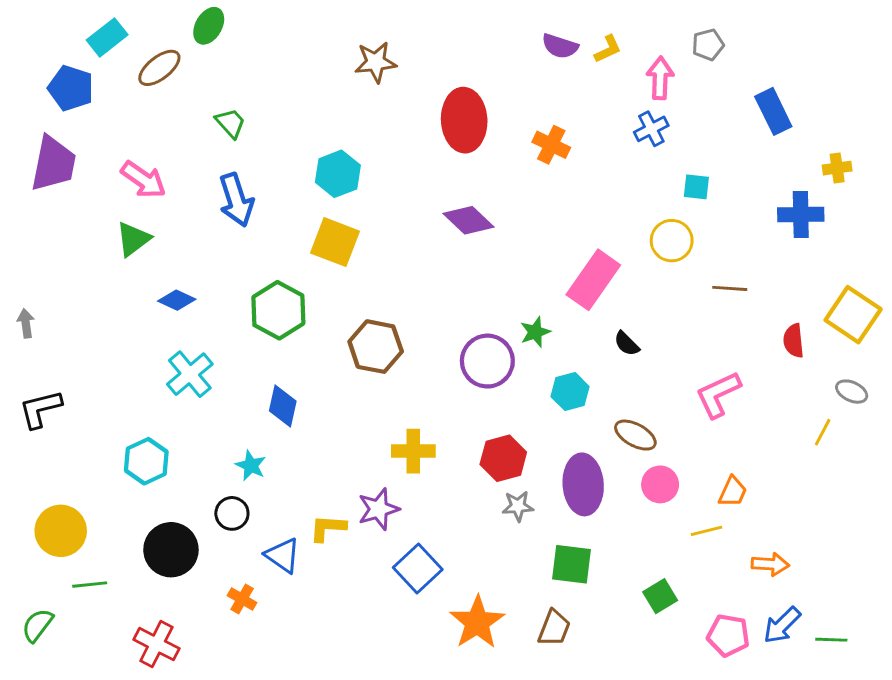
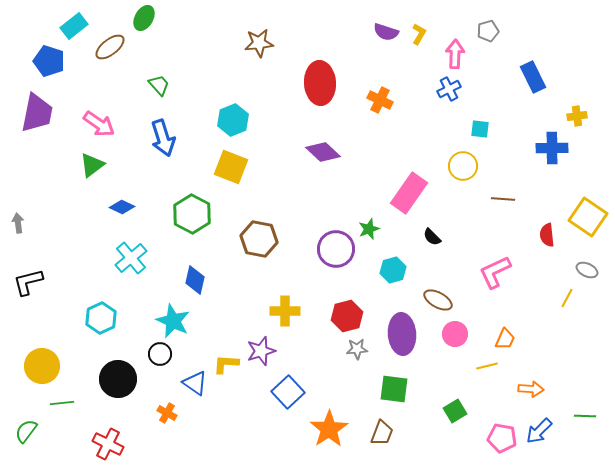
yellow L-shape: (608, 49) -> (419, 34), turned -35
cyan star: (251, 466) -> (173, 321), size x1.6
green line: (831, 640) -> (585, 416), moved

